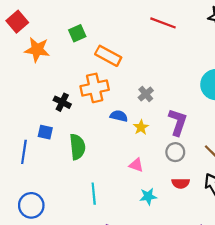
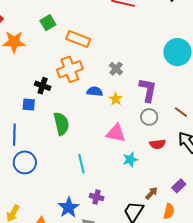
blue square: (45, 132) -> (29, 105), moved
pink triangle: (136, 165) -> (116, 133), size x1.5
blue circle: (31, 205) -> (25, 162), moved

